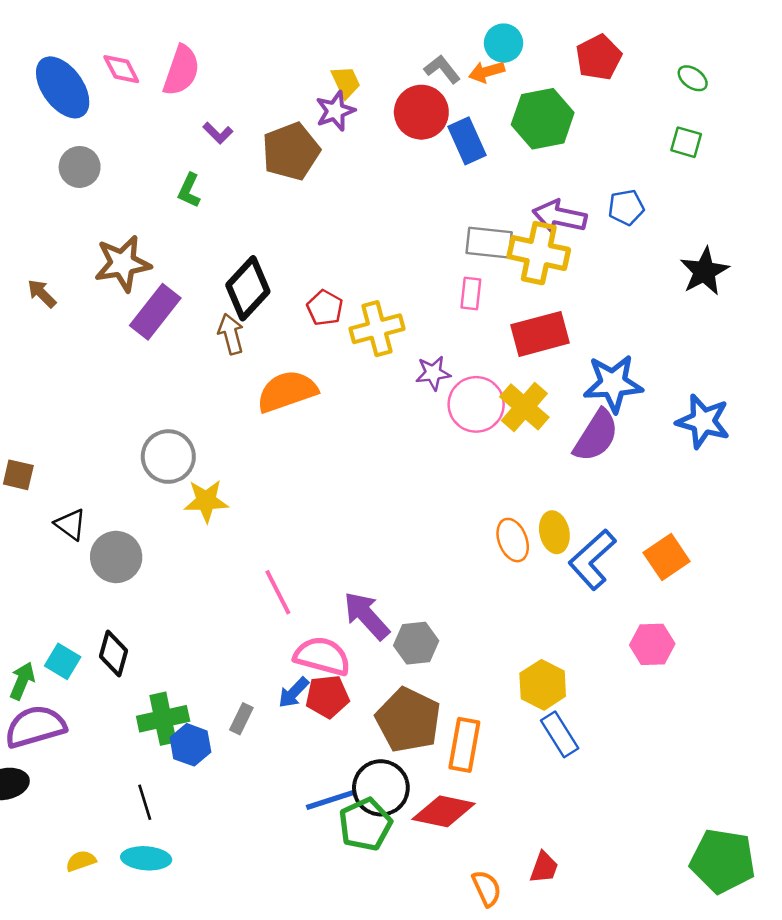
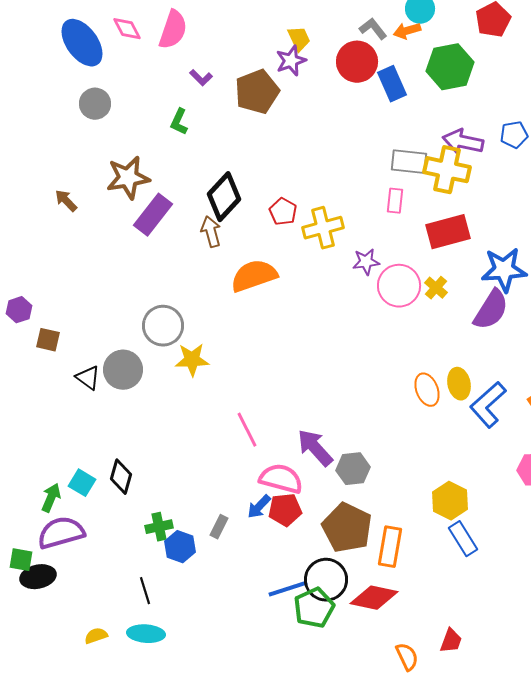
yellow cross: (524, 407) -> (436, 288), size x0.6
gray circle: (116, 557) -> (123, 370), moved
green cross: (163, 719) -> (159, 527), size x0.7

